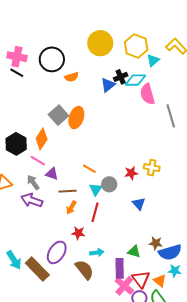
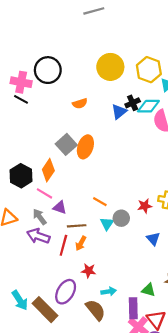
black circle: (52, 59) -> (48, 70), moved
red line: (95, 212) -> (63, 245), moved

